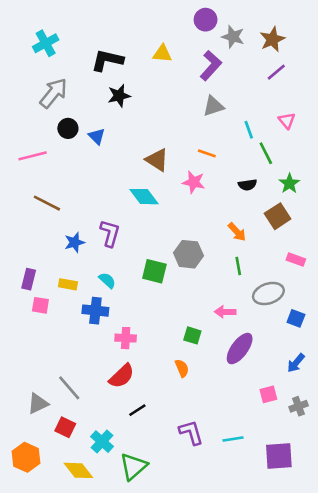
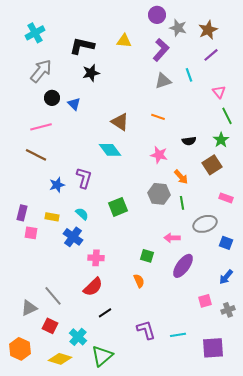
cyan line: (249, 130) -> (189, 75), moved
green line: (266, 153) -> (227, 116), moved
pink line: (33, 156) -> (41, 127), moved
pink star: (194, 182) -> (159, 155), moved
gray hexagon: (188, 254) -> (159, 194), moved
green square: (154, 271) -> (118, 207), turned -36
blue cross: (95, 311) -> (73, 237), turned 30
yellow diamond: (78, 470) -> (60, 359), turned -35

